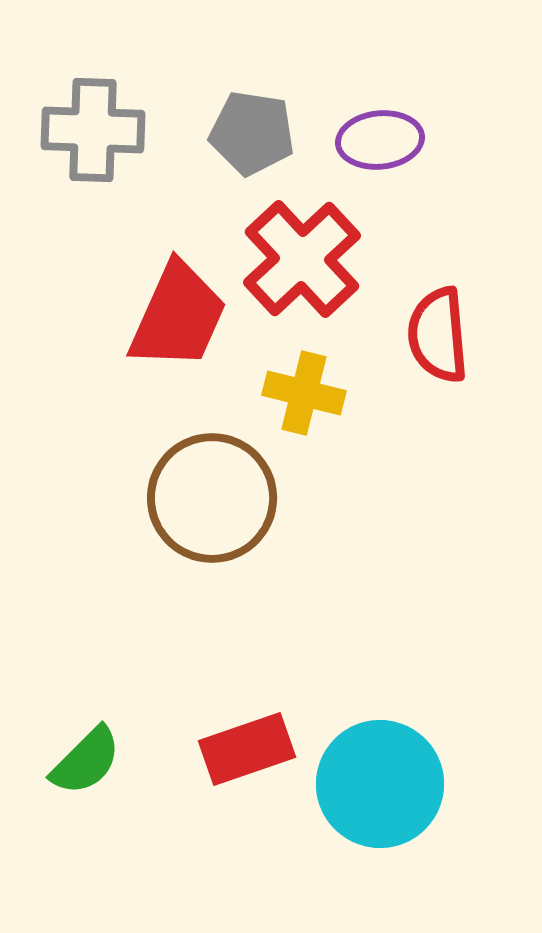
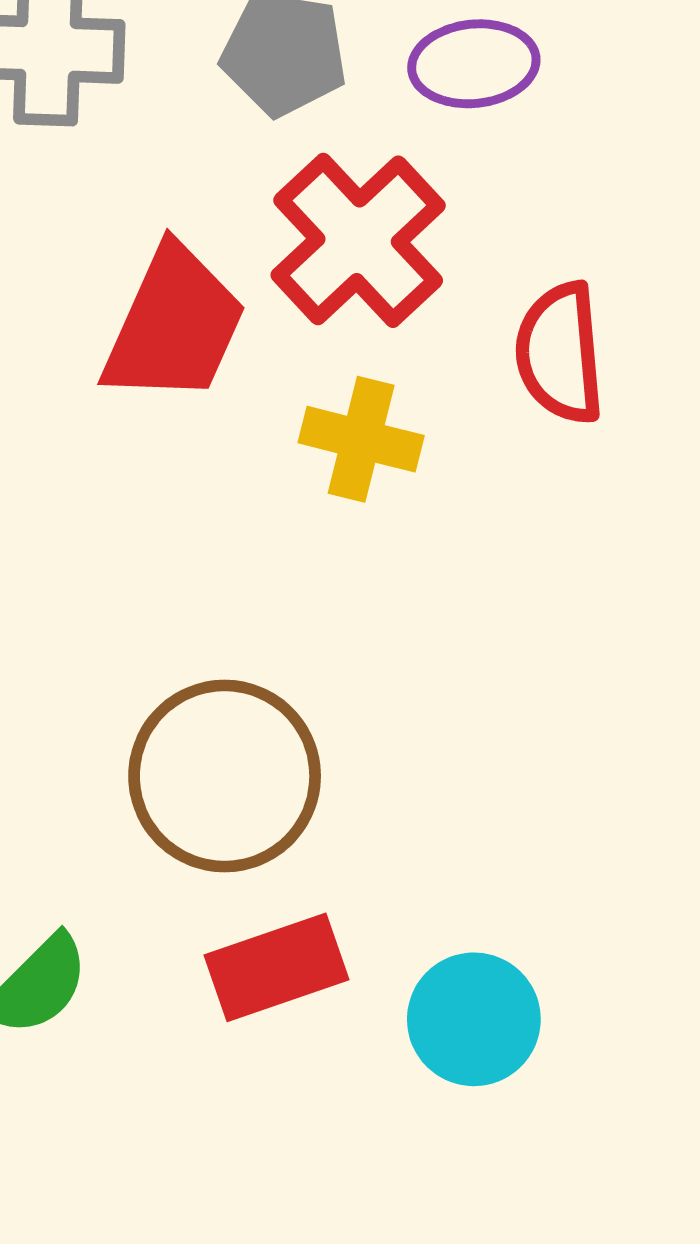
brown circle: (212, 498) -> (225, 776), moved
cyan circle: (380, 784) -> (474, 1019), size x0.7

